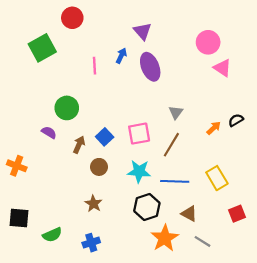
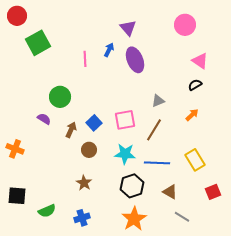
red circle: (72, 18) -> (17, 16), moved
pink circle: (208, 42) -> (185, 25), moved
gray triangle: (176, 112) -> (158, 101), turned 32
black semicircle: (236, 120) -> (195, 85), moved
orange star: (165, 238) -> (134, 219), moved

